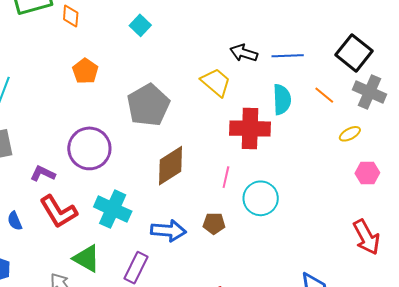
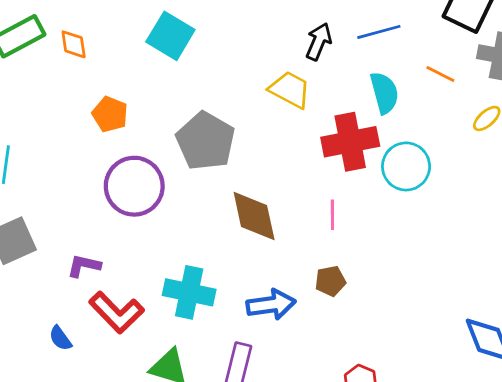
cyan square: (140, 25) -> (170, 36), size x1.6
black arrow: (244, 53) -> (319, 42), turned 108
purple circle: (89, 148) -> (134, 186), moved
brown diamond: (171, 166) -> (254, 216), turned -57
cyan circle: (261, 198) -> (406, 166), moved

